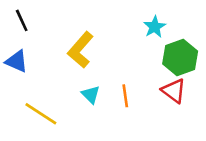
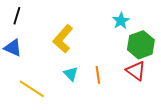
black line: (22, 20) -> (17, 16), turned 42

